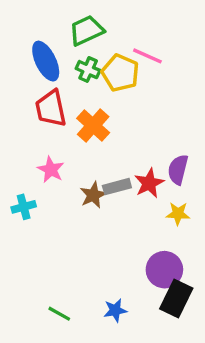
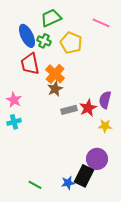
pink line: (147, 56) -> (101, 23), moved
green cross: (88, 70) -> (44, 41), moved
pink star: (51, 170) -> (14, 100), moved
brown star: (93, 195) -> (55, 89), moved
black rectangle: (176, 298) -> (84, 176), moved

